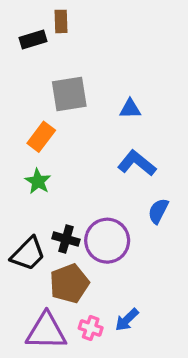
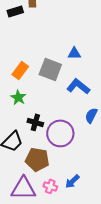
gray square: (69, 94) -> (50, 69), moved, turned 30
black cross: (66, 239) -> (35, 122), moved
brown pentagon: (69, 283) -> (37, 159), turned 30

